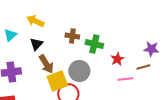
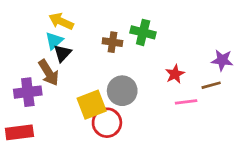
cyan triangle: (10, 35) -> (54, 41), moved
green cross: (94, 44) -> (143, 32), moved
brown arrow: (46, 64) -> (49, 73), moved

